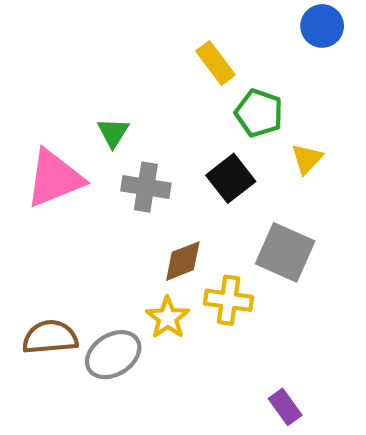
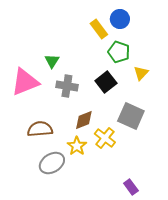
blue circle: (322, 26) -> (120, 19), moved
yellow cross: (229, 300) -> (105, 138), turned 30
brown semicircle: (50, 337) -> (40, 129), moved

